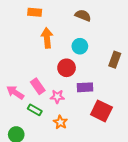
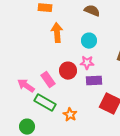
red circle: (67, 68) -> (68, 71), moved
pink star: (57, 97) -> (87, 63), moved
green rectangle: (35, 110) -> (45, 103), size x1.5

